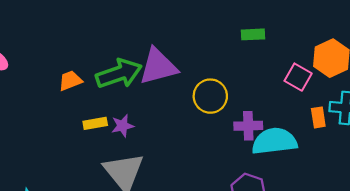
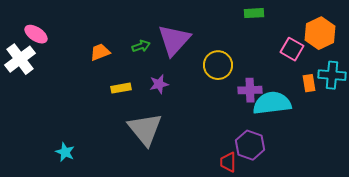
purple triangle: (158, 66) -> (174, 40), turned -33
green arrow: (119, 74) -> (141, 46), size x0.5
purple star: (123, 126) -> (159, 84), moved

